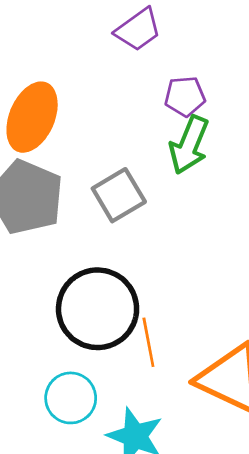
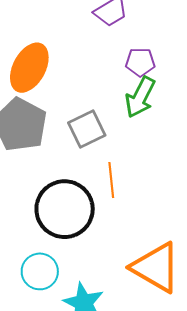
orange line: (148, 342) -> (111, 180), moved

